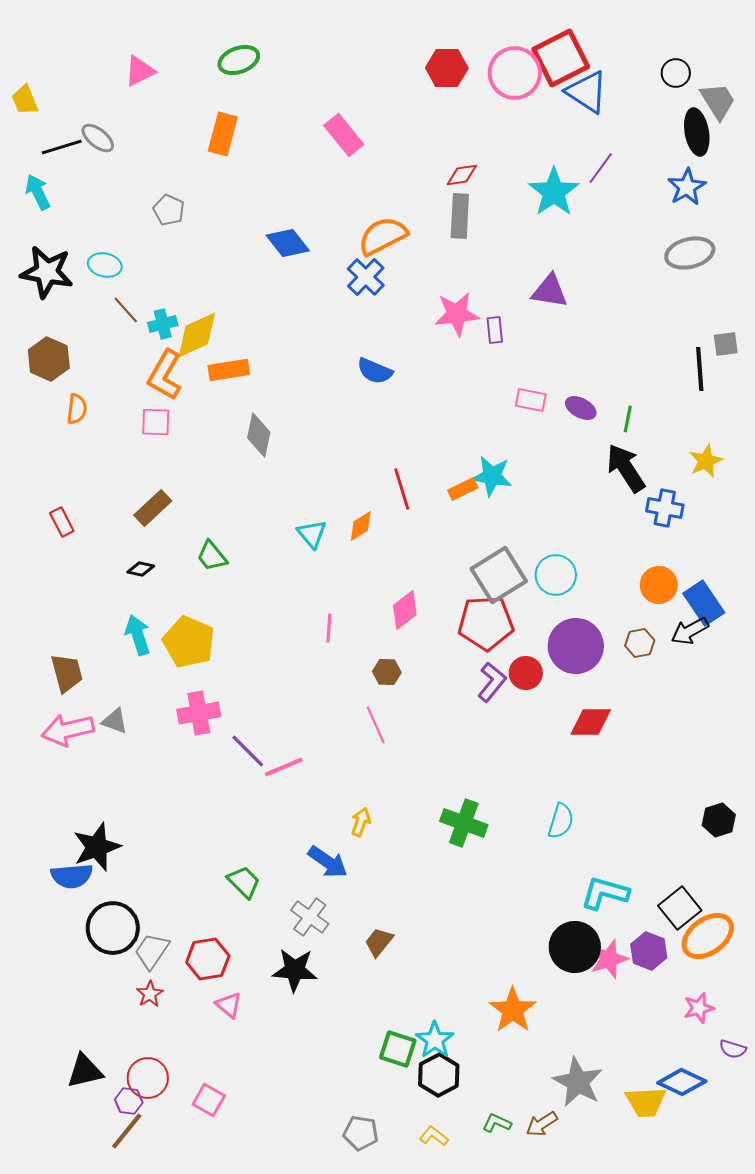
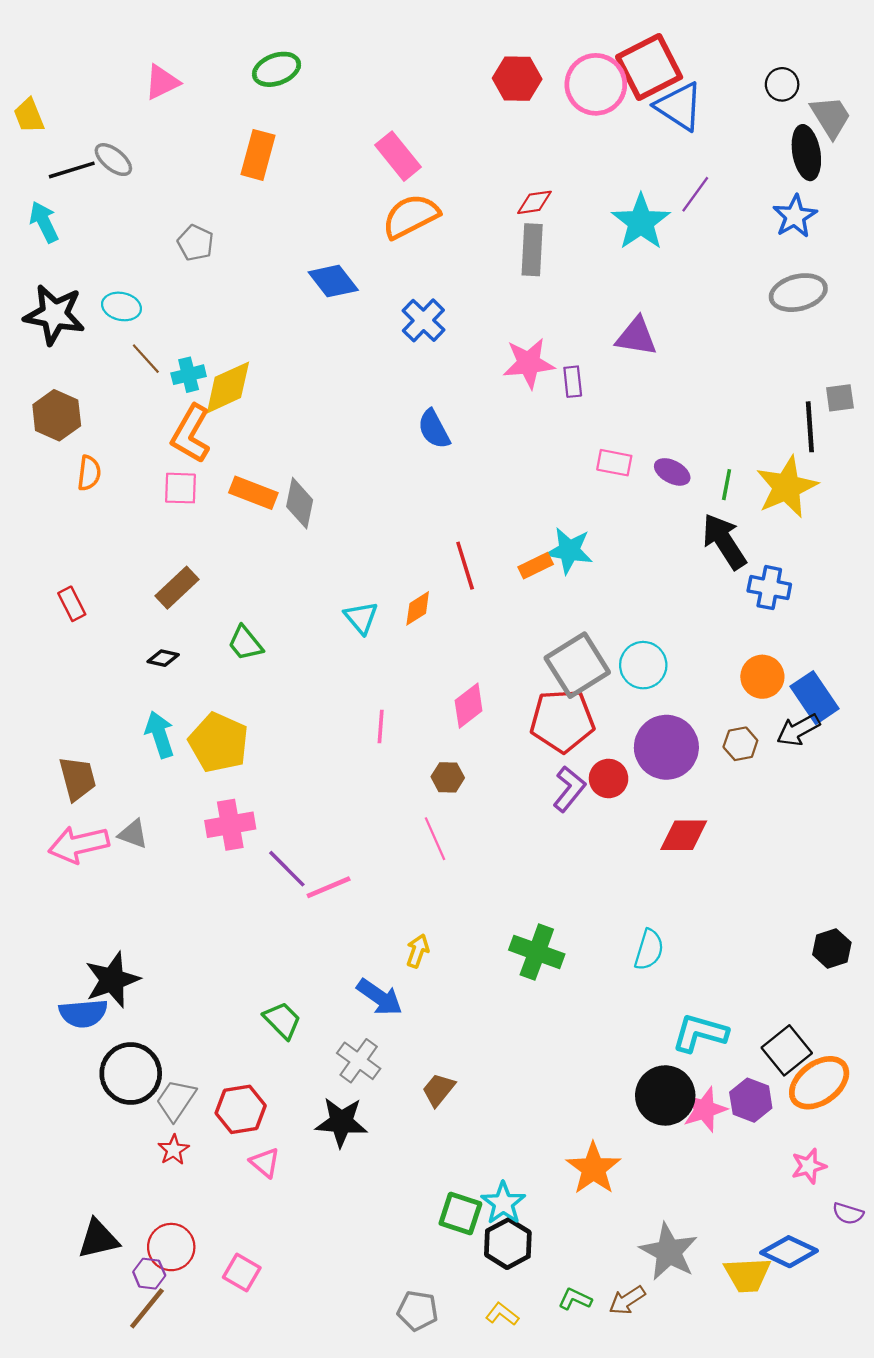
orange semicircle: (383, 236) -> (411, 216), moved
orange rectangle: (229, 370) -> (253, 493), moved, turned 30
blue semicircle: (375, 371) -> (434, 429), turned 39
yellow star: (706, 461) -> (787, 487), moved, size x1.6

